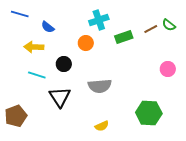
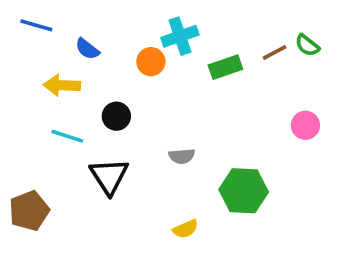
orange circle: (86, 43) -> (151, 62), moved
gray semicircle: (100, 86) -> (182, 156), size x0.6
green hexagon: (149, 113) -> (244, 191), moved

